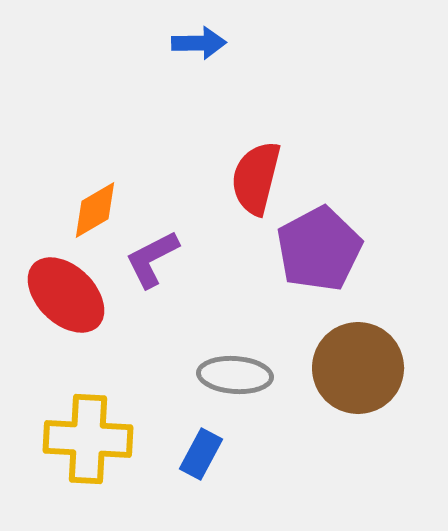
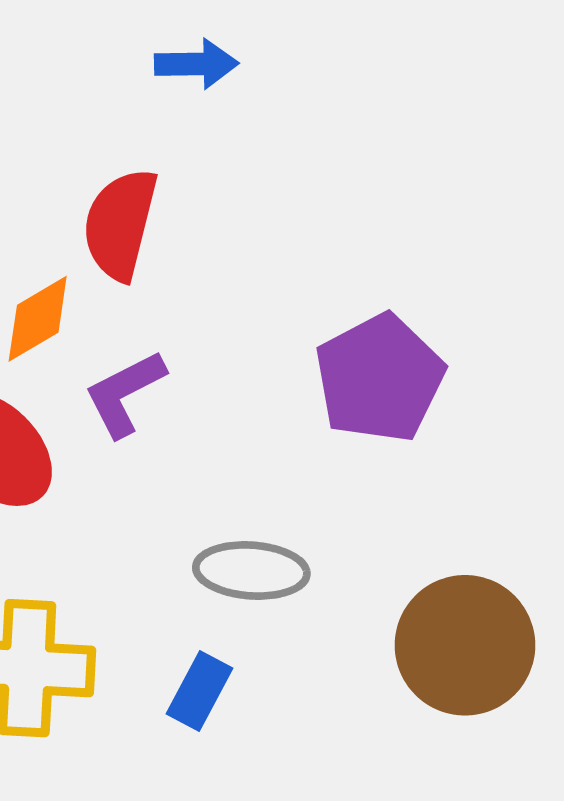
red semicircle: (256, 178) -> (120, 224), moved
brown circle: (358, 368) -> (465, 645), moved

